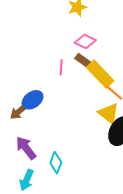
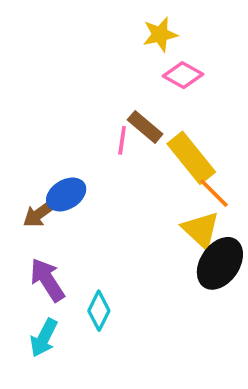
pink diamond: (85, 41) -> (183, 75), moved
brown rectangle: (85, 62) -> (145, 127), moved

